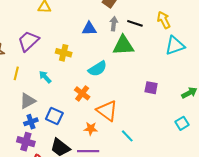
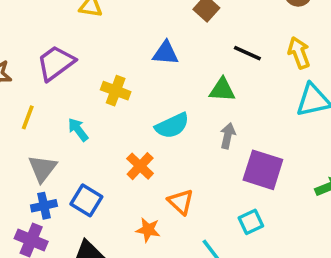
gray arrow: (114, 24) -> (228, 136), moved
green triangle: (123, 45) -> (222, 90), size x0.7
purple square: (151, 88) -> (263, 170), size x1.6
gray triangle: (28, 101) -> (42, 168), turned -30
orange triangle: (107, 111) -> (181, 202), size x0.7
cyan square: (182, 123) -> (251, 222), moved

